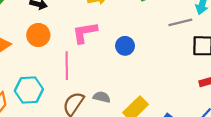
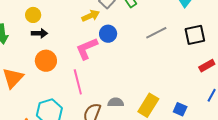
gray line: (180, 22) -> (156, 33), moved
blue circle: (125, 46) -> (108, 34), moved

